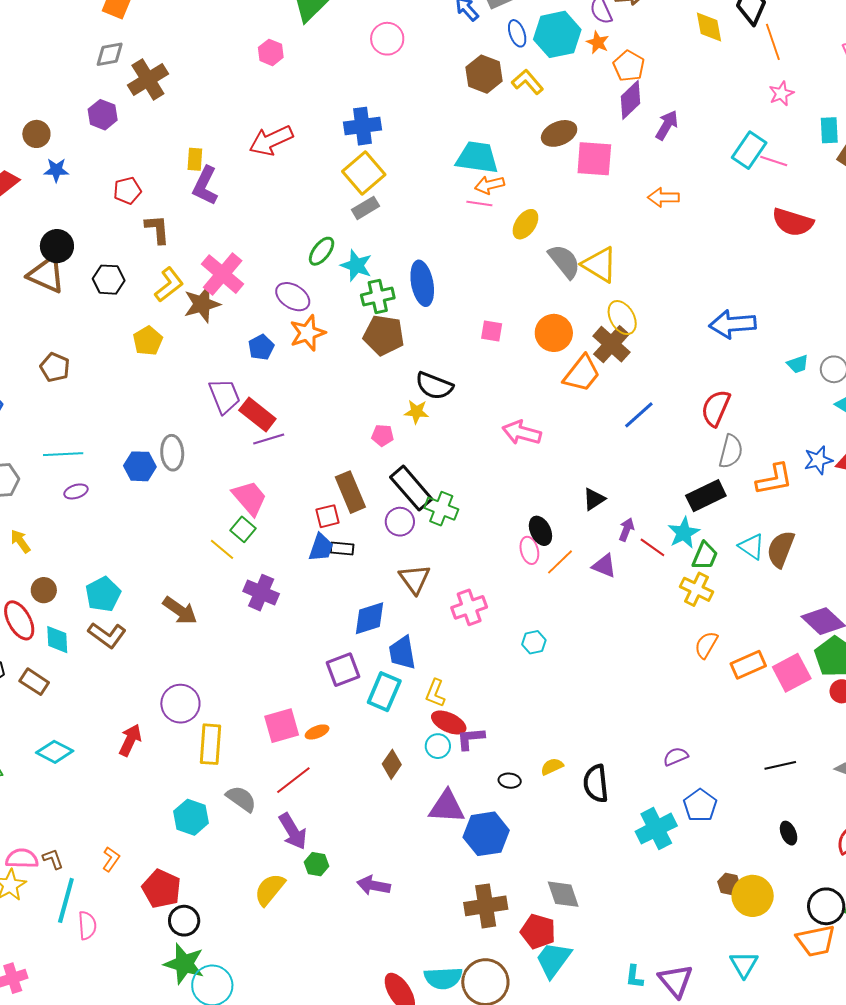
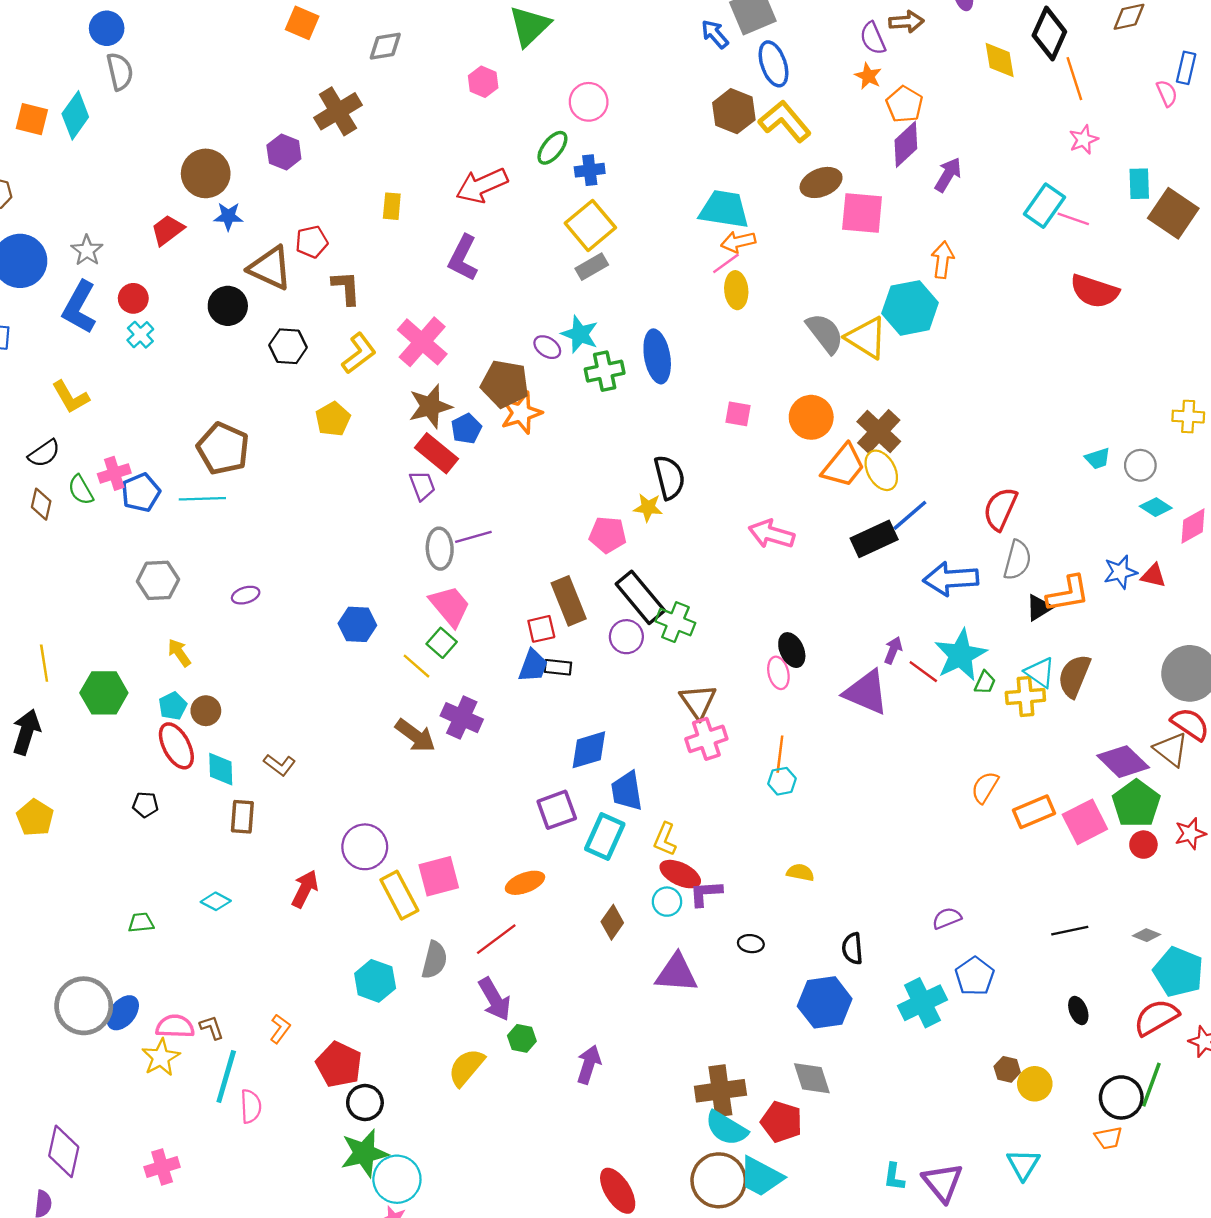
blue ellipse: (517, 33) -> (774, 64), size x1.4
cyan hexagon: (557, 34) -> (910, 308), moved
pink circle: (387, 39) -> (589, 102), moved
gray diamond: (110, 54) -> (385, 46), moved
yellow L-shape: (528, 82) -> (785, 121), size x1.4
blue cross: (362, 126) -> (590, 170), size x0.7
brown circle: (36, 134) -> (206, 173), size x1.5
purple L-shape: (205, 186) -> (463, 258), moved
orange arrow: (663, 197) -> (943, 260), turned 96
pink line: (479, 203) -> (726, 263), turned -45
yellow ellipse: (525, 224) -> (736, 290), moved, turned -40
green ellipse: (322, 251) -> (552, 148), moved
brown triangle: (46, 275) -> (270, 268), moved
purple ellipse: (293, 297) -> (547, 347), moved, size x0.7
brown star: (202, 304) -> (430, 406), moved
yellow ellipse: (622, 318) -> (881, 470), moved
blue arrow: (733, 324) -> (951, 579), moved
brown pentagon: (384, 335) -> (505, 384), moved
brown pentagon: (55, 367) -> (223, 449), size x1.5
black semicircle: (434, 386) -> (669, 477), turned -126
purple trapezoid: (225, 396) -> (422, 486), size x0.7
red rectangle: (257, 415) -> (436, 453), moved
pink pentagon: (383, 435) -> (608, 535), size x1.4
gray ellipse: (172, 453) -> (440, 549), moved
cyan line: (63, 454) -> (202, 499), moved
blue hexagon: (140, 466) -> (357, 624), moved
black rectangle: (706, 496) -> (874, 539), moved
black triangle: (594, 499) -> (1039, 608), moved
cyan star: (684, 533) -> (960, 655), size x1.4
green trapezoid: (705, 556) -> (985, 683), size x0.7
orange line: (560, 562) -> (780, 754), moved, turned -40
purple triangle: (604, 566) -> (866, 692), size x1.6
brown triangle: (415, 579) -> (698, 701), moved
yellow cross: (697, 589) -> (1025, 696), moved, turned -32
cyan pentagon: (103, 594) -> (173, 706), moved, size x0.7
brown arrow: (180, 611) -> (415, 736), moved
brown L-shape: (107, 635) -> (280, 765), size x0.7
brown rectangle: (34, 682) -> (242, 817), moved, turned 60
pink square: (282, 726) -> (439, 876), moved
orange ellipse: (317, 732) -> (525, 883), size x1.4
yellow rectangle: (210, 744) -> (399, 895), turned -33
cyan diamond: (55, 752) -> (216, 901), size x0.7
yellow semicircle: (552, 767) -> (800, 872), moved, turned 35
black semicircle: (596, 783) -> (852, 948), size x0.7
gray semicircle: (241, 799) -> (434, 960), turned 68
blue hexagon: (486, 834) -> (825, 1002), moved
purple arrow: (374, 885) -> (589, 1064), turned 96
yellow circle: (753, 896) -> (1035, 1084), size x0.7
orange trapezoid: (816, 941) -> (1108, 1138), size x0.6
cyan trapezoid: (553, 960) -> (761, 1177), moved, turned -99
green star: (184, 964) -> (364, 1153), turned -30
cyan semicircle: (443, 978) -> (726, 1128), moved, turned 33

